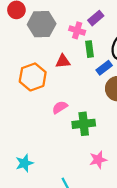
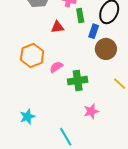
blue rectangle: (104, 68) -> (94, 31), turned -32
orange hexagon: (33, 77) -> (32, 56), moved

